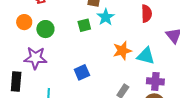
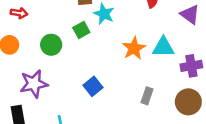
green circle: (45, 29) -> (51, 45), moved
purple cross: (155, 81) -> (191, 66), moved

